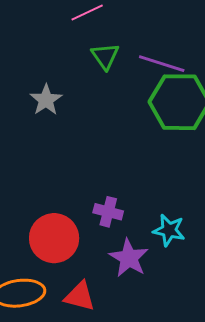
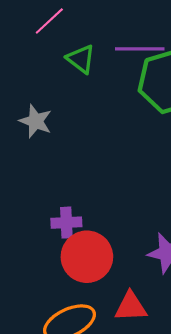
purple cross: (108, 212) -> (66, 223), moved

